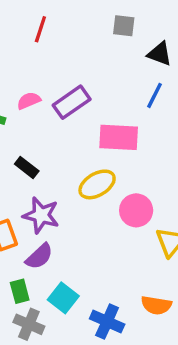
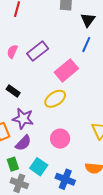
black triangle: (160, 54) -> (88, 20), turned 49
pink semicircle: (29, 101) -> (12, 52), turned -40
pink rectangle: (119, 137) -> (66, 70), turned -40
pink circle: (136, 210) -> (60, 139), moved

